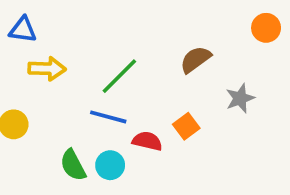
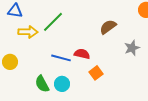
green line: (119, 76) -> (53, 22), moved
orange square: (186, 126) -> (96, 73), moved
red semicircle: (147, 141) -> (82, 54), moved

